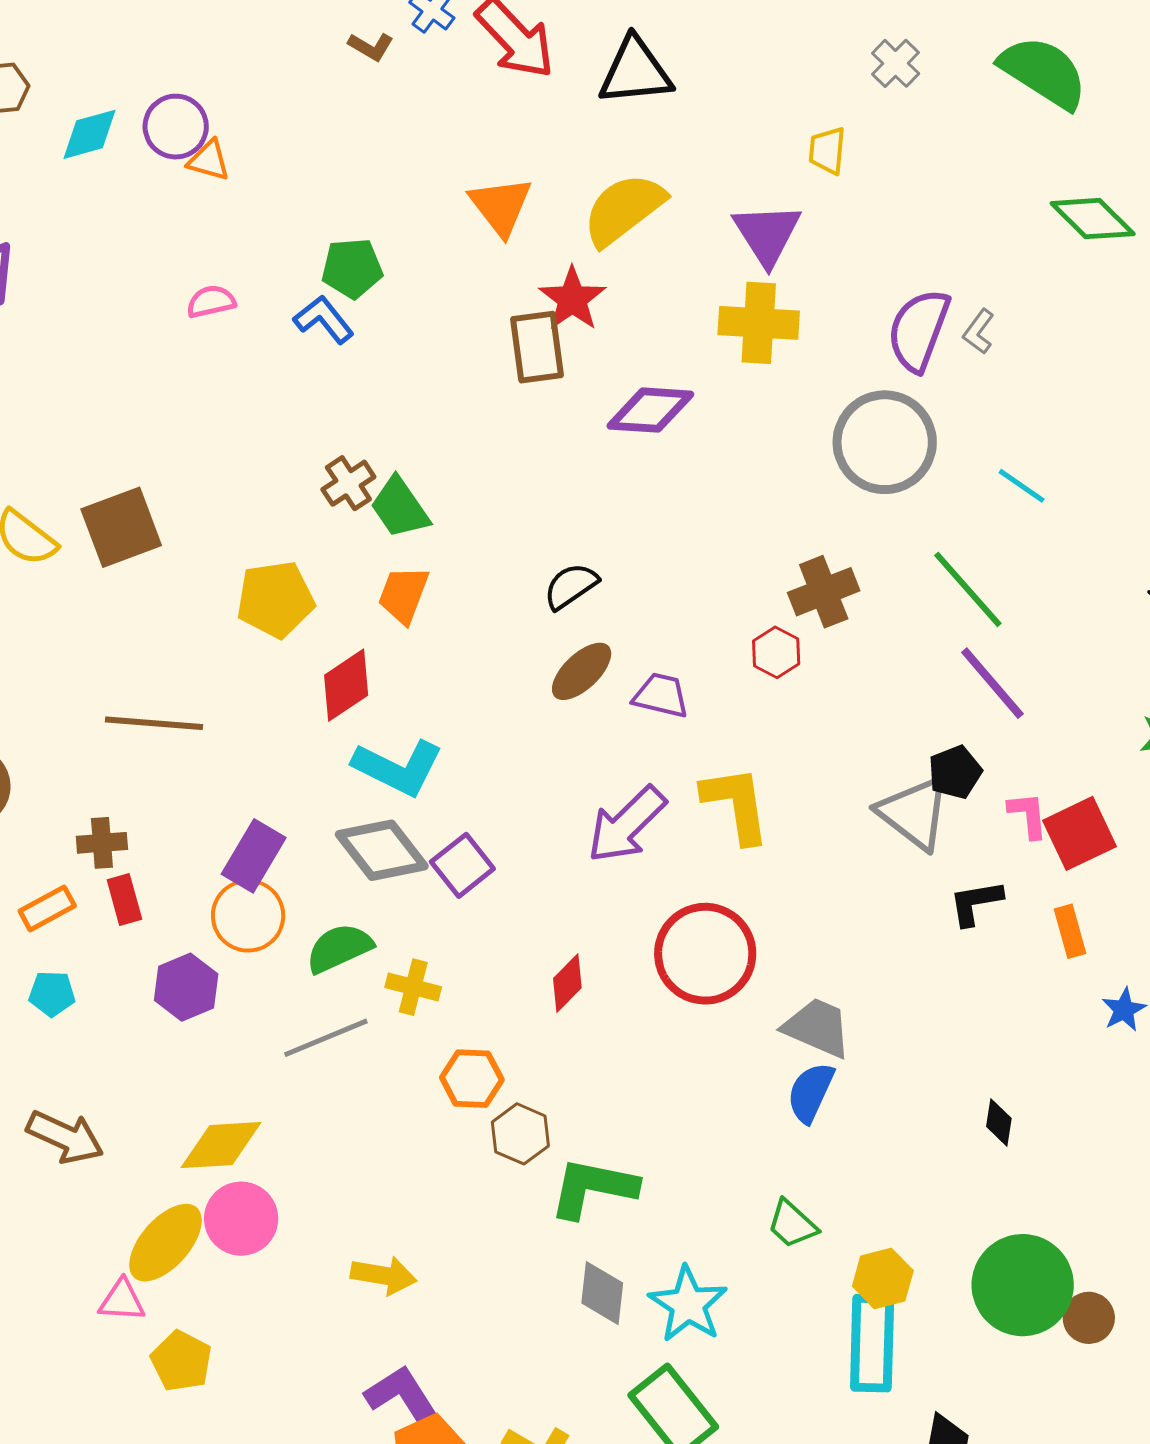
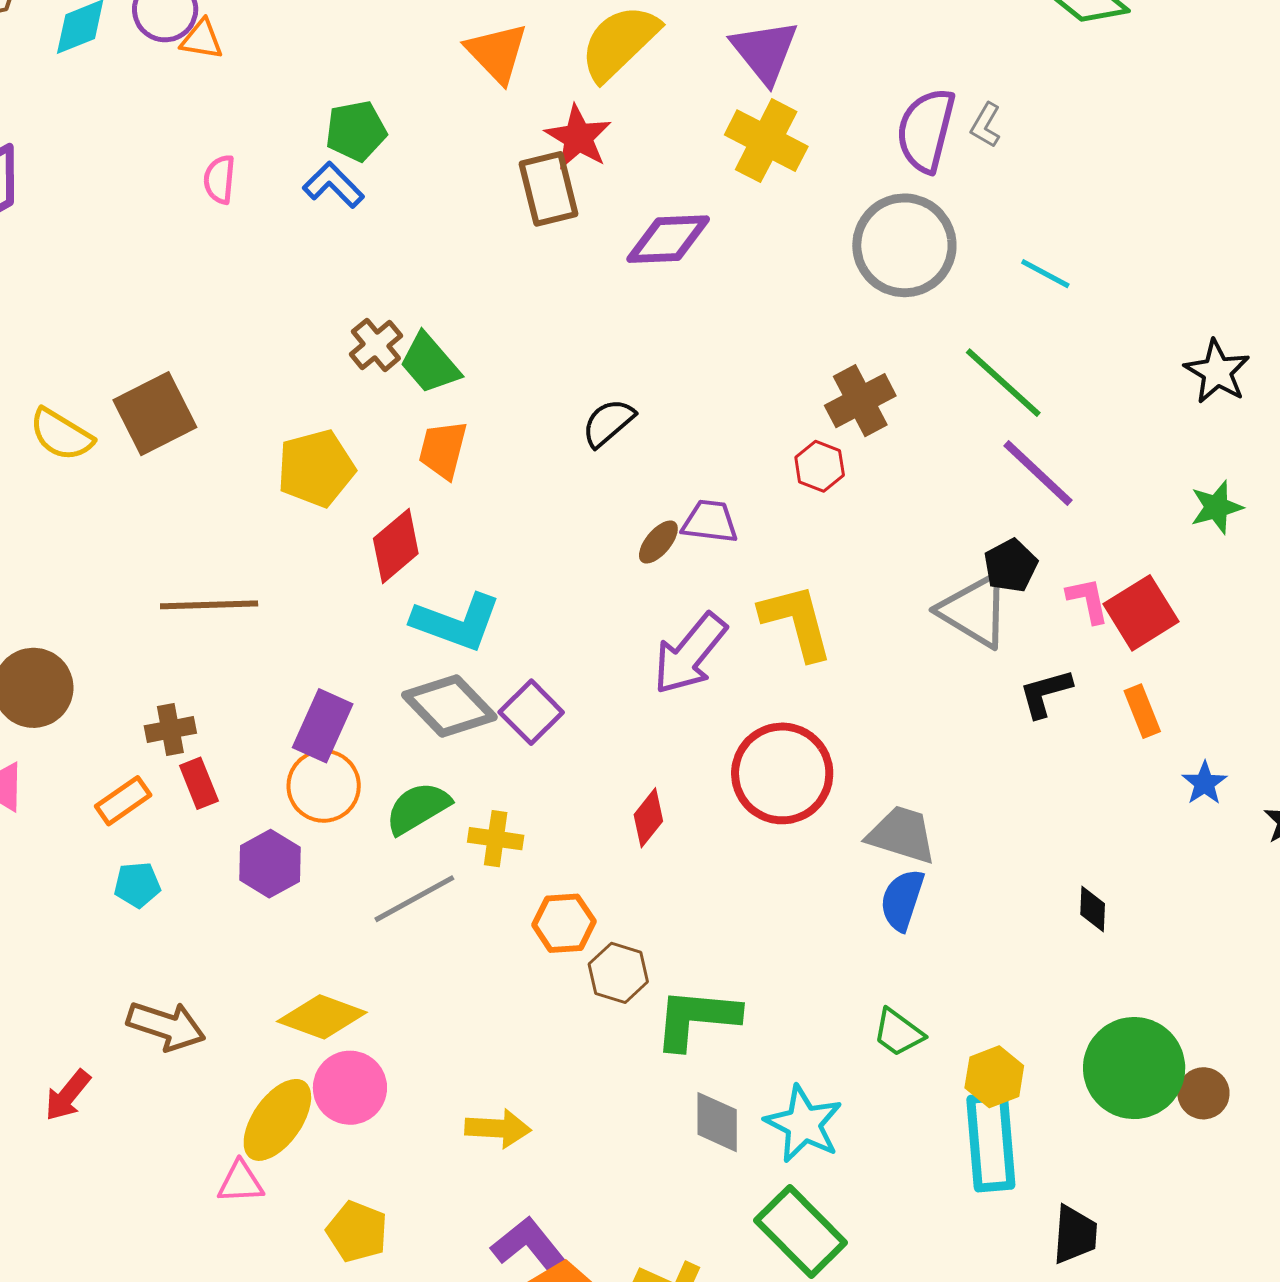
pink semicircle: (211, 302) -> (220, 179), turned -66
yellow cross: (759, 323) -> (766, 141), turned 30
brown ellipse: (582, 671) -> (658, 542), moved, size x0.7
yellow diamond: (221, 1145) -> (322, 1017), turned 30
yellow pentagon: (181, 1361) -> (357, 1232), moved

